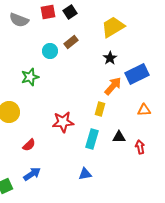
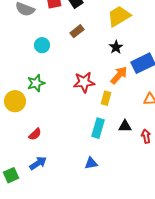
cyan circle: (50, 51) -> (42, 45), moved
green star: (30, 77) -> (36, 83), moved
red star: (63, 122) -> (84, 82), moved

